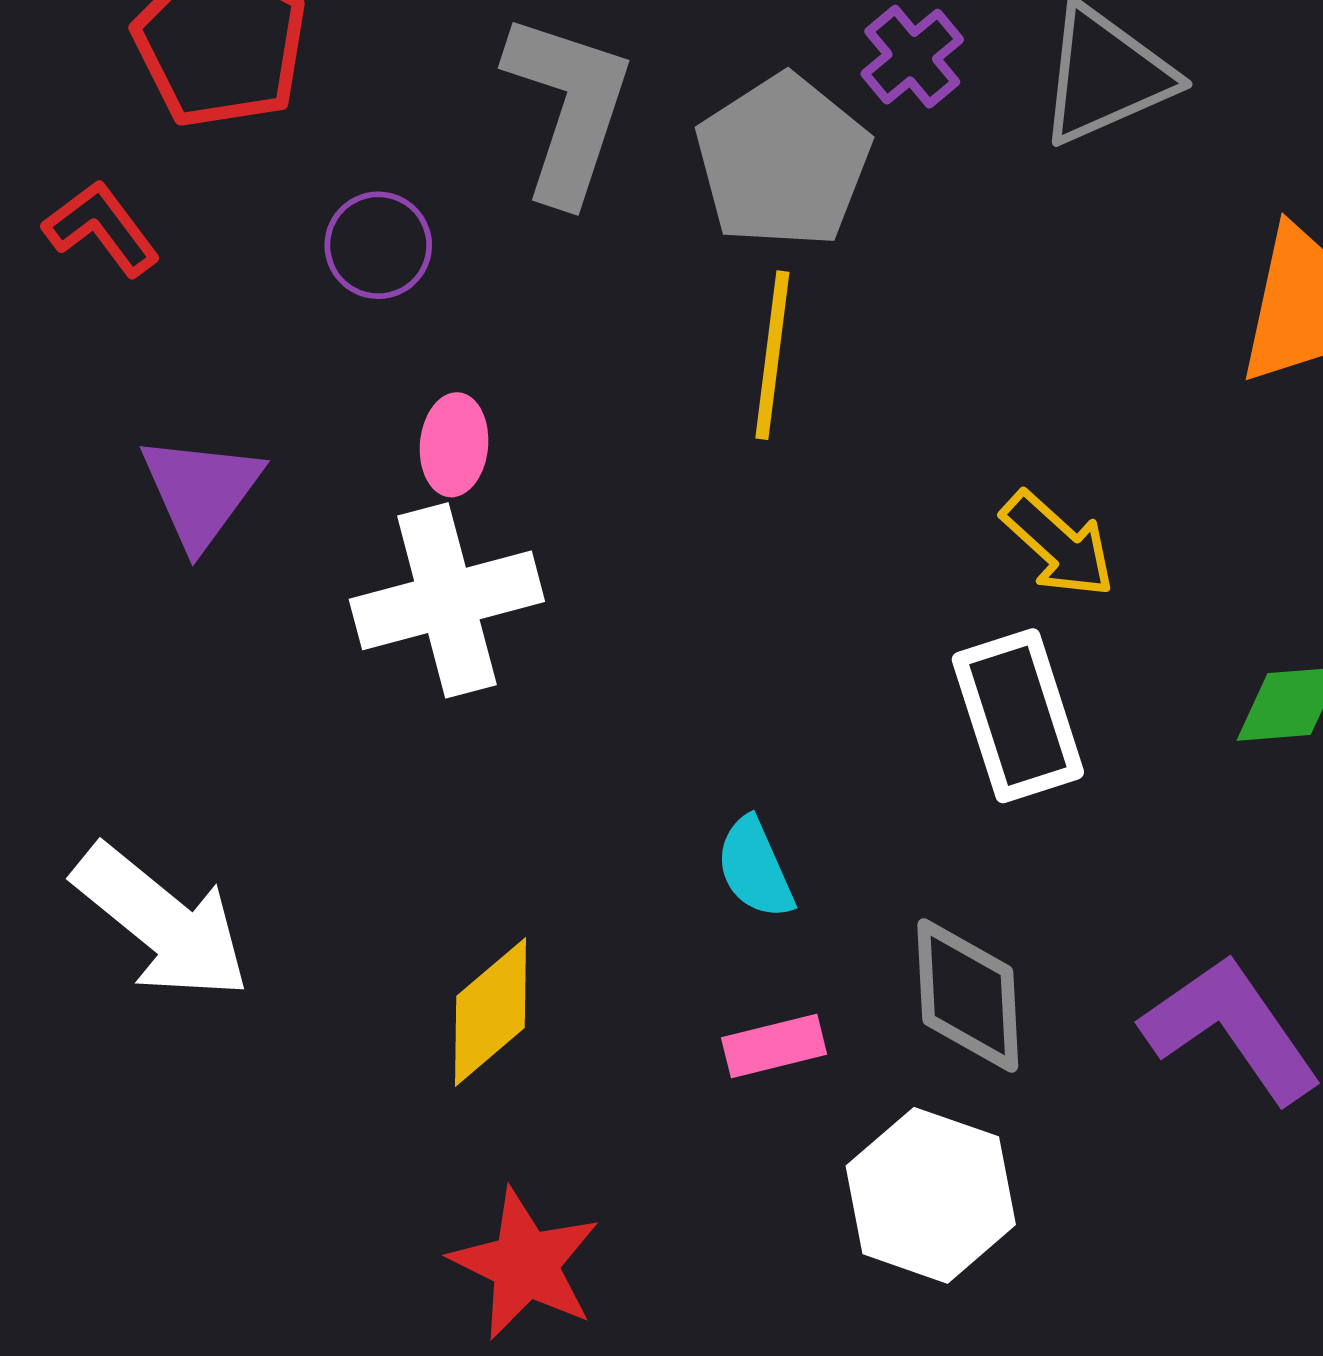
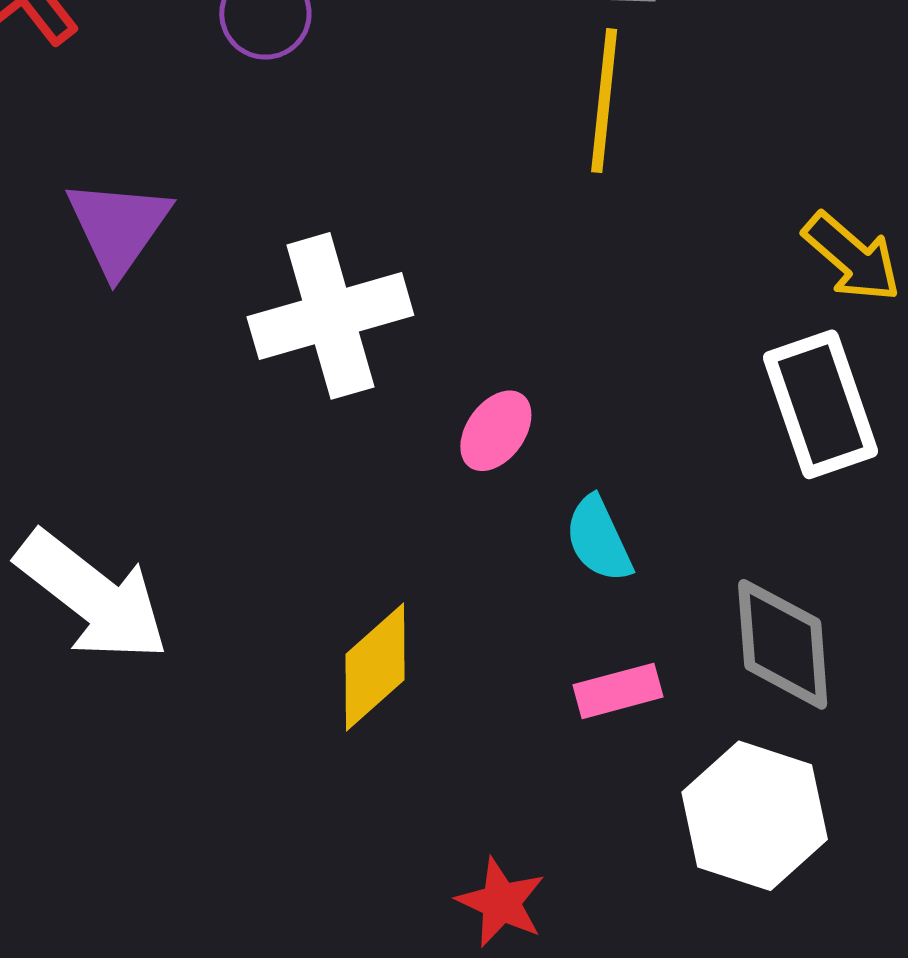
pink ellipse: (454, 445) -> (496, 431), moved, turned 32
red star: (525, 1264) -> (501, 902), moved, size x0.7

